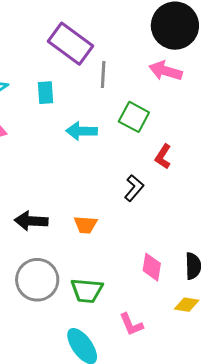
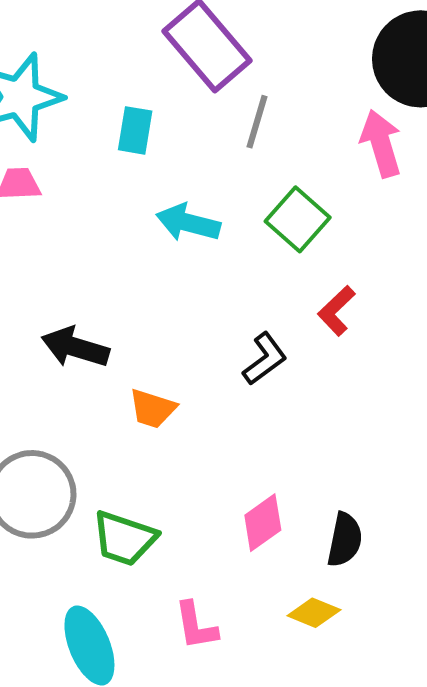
pink arrow: (166, 71) -> (381, 143), turned 44
black arrow: (31, 221) -> (75, 347), moved
pink diamond: (152, 267) -> (263, 523), turned 32

